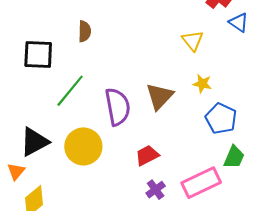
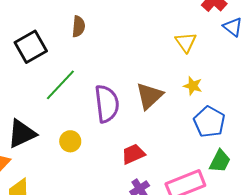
black square: (38, 55) -> (31, 47), turned -36
yellow circle: (83, 146) -> (70, 141), size x0.6

